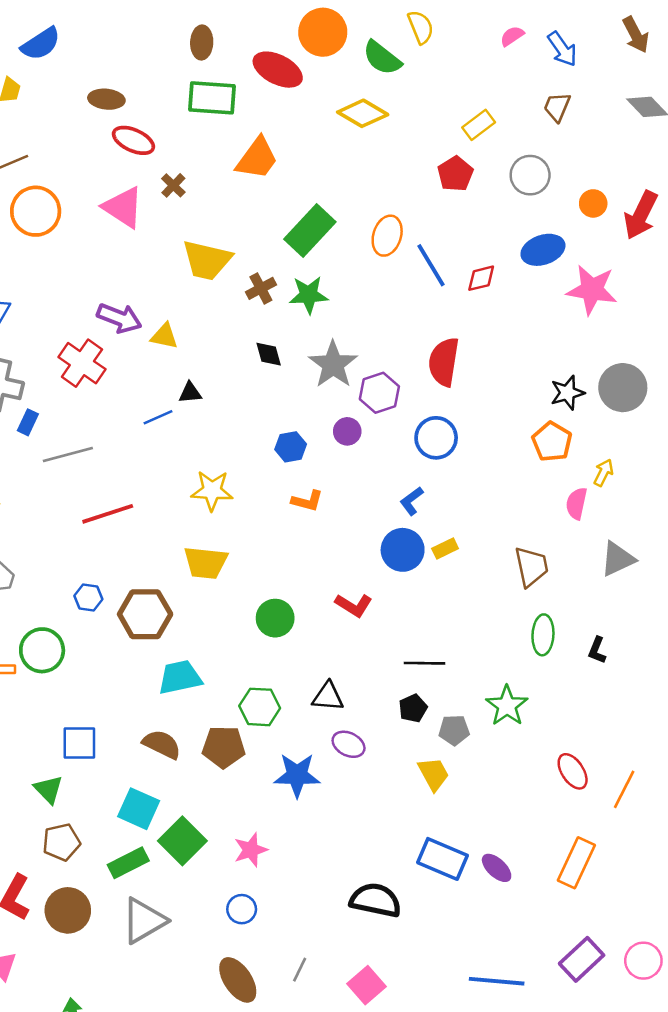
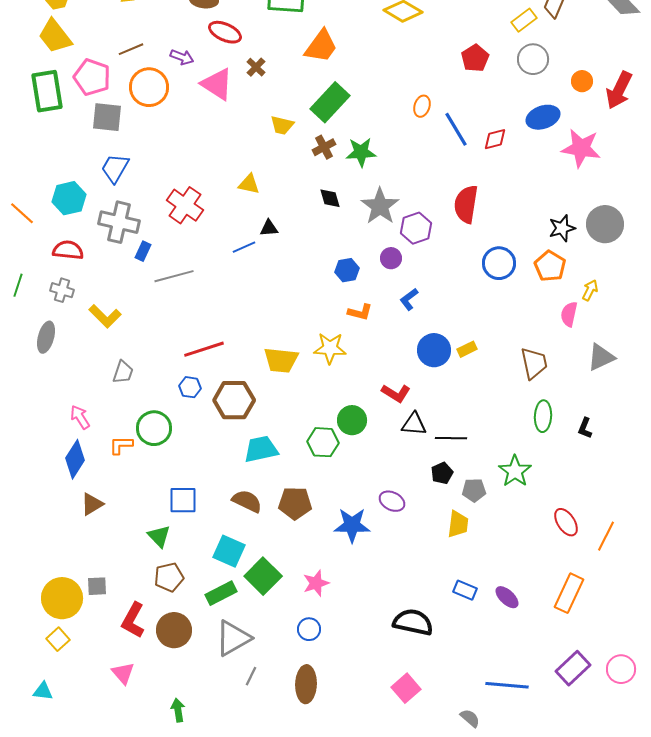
yellow rectangle: (479, 125) -> (524, 20), moved
green rectangle: (310, 230) -> (330, 102), moved
orange ellipse: (387, 236) -> (422, 106), size x0.7
yellow trapezoid: (207, 260) -> (282, 125), size x0.6
purple arrow: (119, 318) -> (182, 57), moved, size x0.7
blue circle: (436, 438) -> (499, 263), moved
yellow star: (212, 491) -> (330, 348), moved
blue L-shape: (412, 501) -> (409, 299), moved
red line: (108, 514) -> (204, 349), moved
green circle: (275, 618) -> (352, 420), moved
black triangle: (328, 697) -> (414, 424), moved
green hexagon: (260, 707) -> (323, 442), moved
yellow trapezoid: (434, 774) -> (458, 524), turned 36
blue rectangle: (443, 859) -> (465, 590), size x0.6
gray line: (300, 970) -> (251, 676), moved
brown ellipse: (238, 980) -> (306, 684), turned 36

